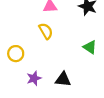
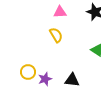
yellow circle: (16, 54) -> (28, 72), moved

